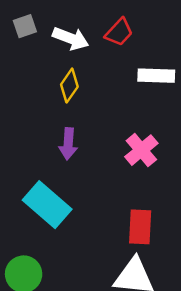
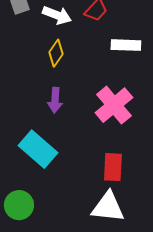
pink cross: (141, 150) -> (114, 105), size x1.4

